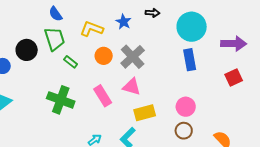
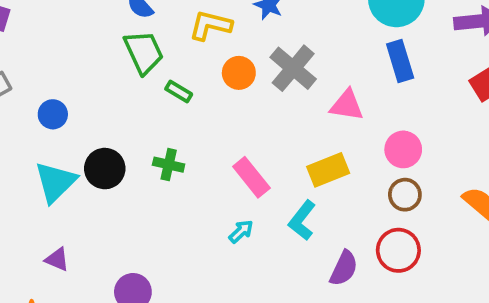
black circle: (27, 50) -> (105, 169), moved
pink triangle: (132, 87) -> (347, 105), moved
pink rectangle: (103, 96) -> (251, 177), moved
green cross: (61, 100) -> (169, 165), size x0.6

